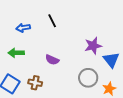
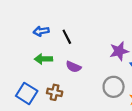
black line: (52, 21) -> (67, 37), moved
green arrow: (16, 53) -> (43, 59), moved

